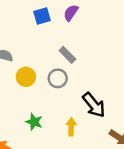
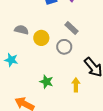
yellow circle: (26, 77) -> (41, 38), moved

